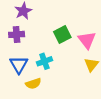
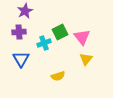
cyan cross: (44, 61) -> (44, 43), moved
yellow semicircle: (33, 84) -> (58, 76), moved

